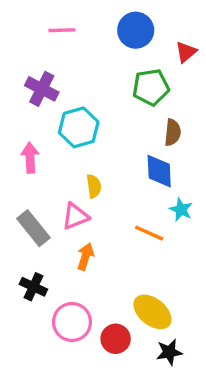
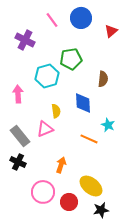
pink line: (62, 30) -> (52, 20), moved, turned 56
green pentagon: (151, 87) -> (71, 59), moved
purple cross: (42, 89) -> (25, 40), moved
blue diamond: (159, 171) -> (83, 103), moved
orange arrow: (85, 257) -> (61, 165), moved
black cross: (33, 287) -> (18, 162), moved

